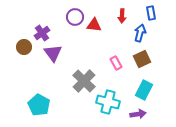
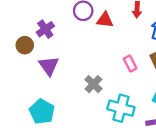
purple triangle: (53, 53) -> (49, 66), moved
gray cross: (84, 81) -> (93, 84), size x0.7

